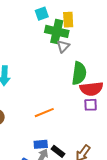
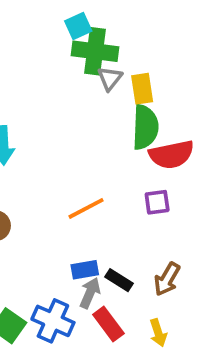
cyan square: (42, 14) -> (78, 26), moved
yellow rectangle: (68, 20) -> (142, 89), moved
purple square: (91, 105) -> (157, 202), moved

